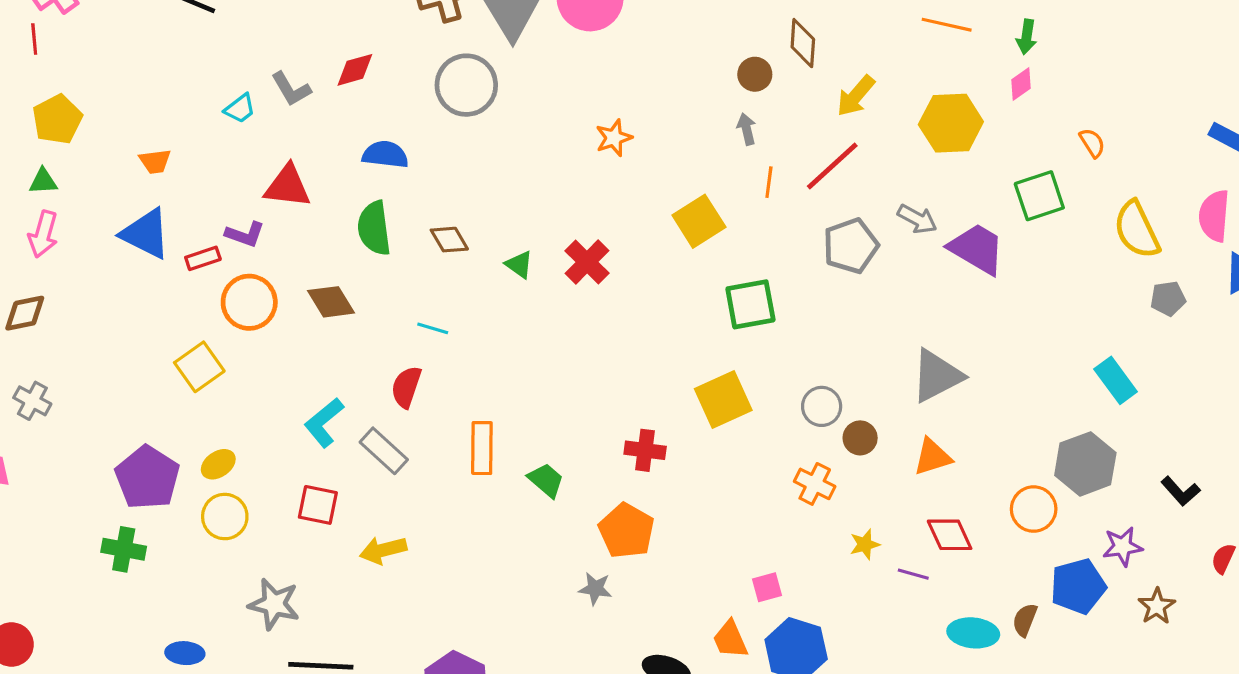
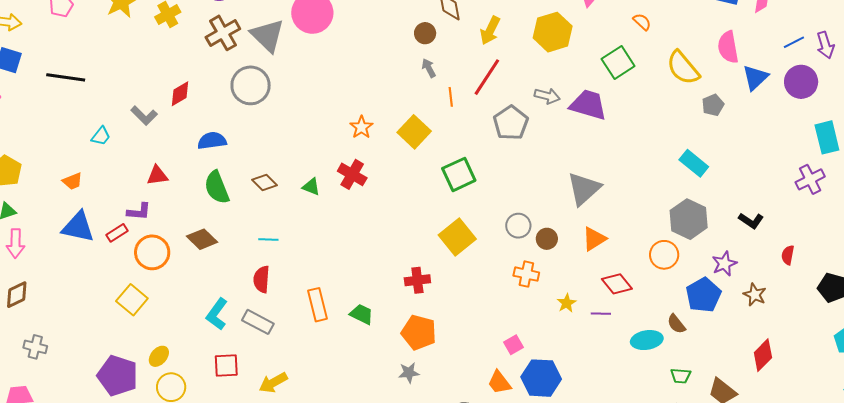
cyan trapezoid: (240, 109) -> (101, 136), moved
orange star: (614, 138) -> (361, 127), moved
red triangle: (288, 186) -> (157, 175), size x0.7
brown semicircle: (1025, 620) -> (676, 324), turned -45

